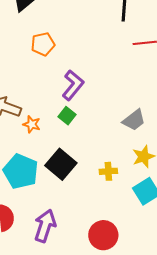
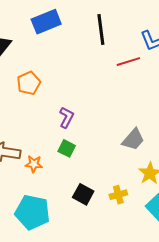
purple L-shape: (73, 85) -> (66, 117), size x0.7
black square: (61, 164) -> (83, 194), moved, size x0.7

